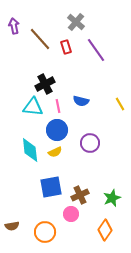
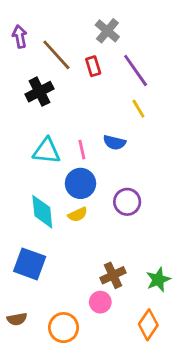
black cross: (45, 84) -> (40, 92), moved
yellow line: (120, 104) -> (138, 109), moved
blue square: (51, 187) -> (30, 264), moved, turned 30

